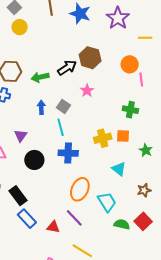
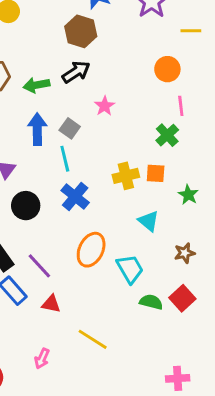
brown hexagon: (90, 58) -> (81, 31), moved
pink line: (141, 80) -> (181, 106), moved
blue arrow: (41, 107) -> (37, 129), size x1.5
green cross: (130, 110) -> (167, 135), turned 35
blue cross: (68, 153) -> (75, 197), turned 36
purple line: (74, 218) -> (39, 266), moved

